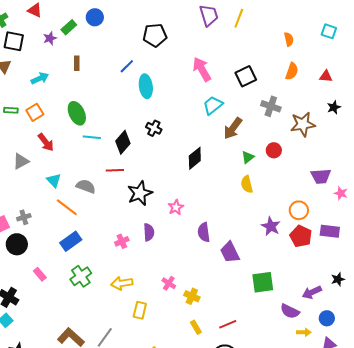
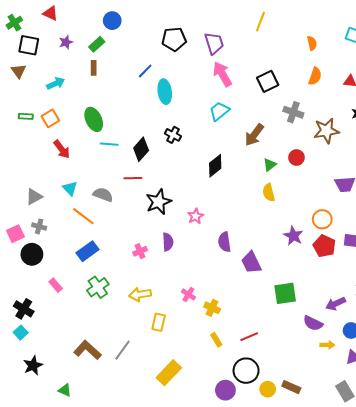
purple trapezoid: (209, 15) -> (214, 43), moved
green rectangle: (69, 27) -> (97, 44), moved
cyan trapezoid: (213, 105) -> (219, 111), moved
gray triangle: (21, 161) -> (34, 197), moved
gray cross: (24, 217) -> (39, 226), turned 32

